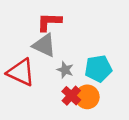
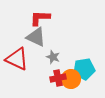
cyan pentagon: (98, 69) -> (84, 69), moved
red cross: (71, 96) -> (58, 78), turned 35

